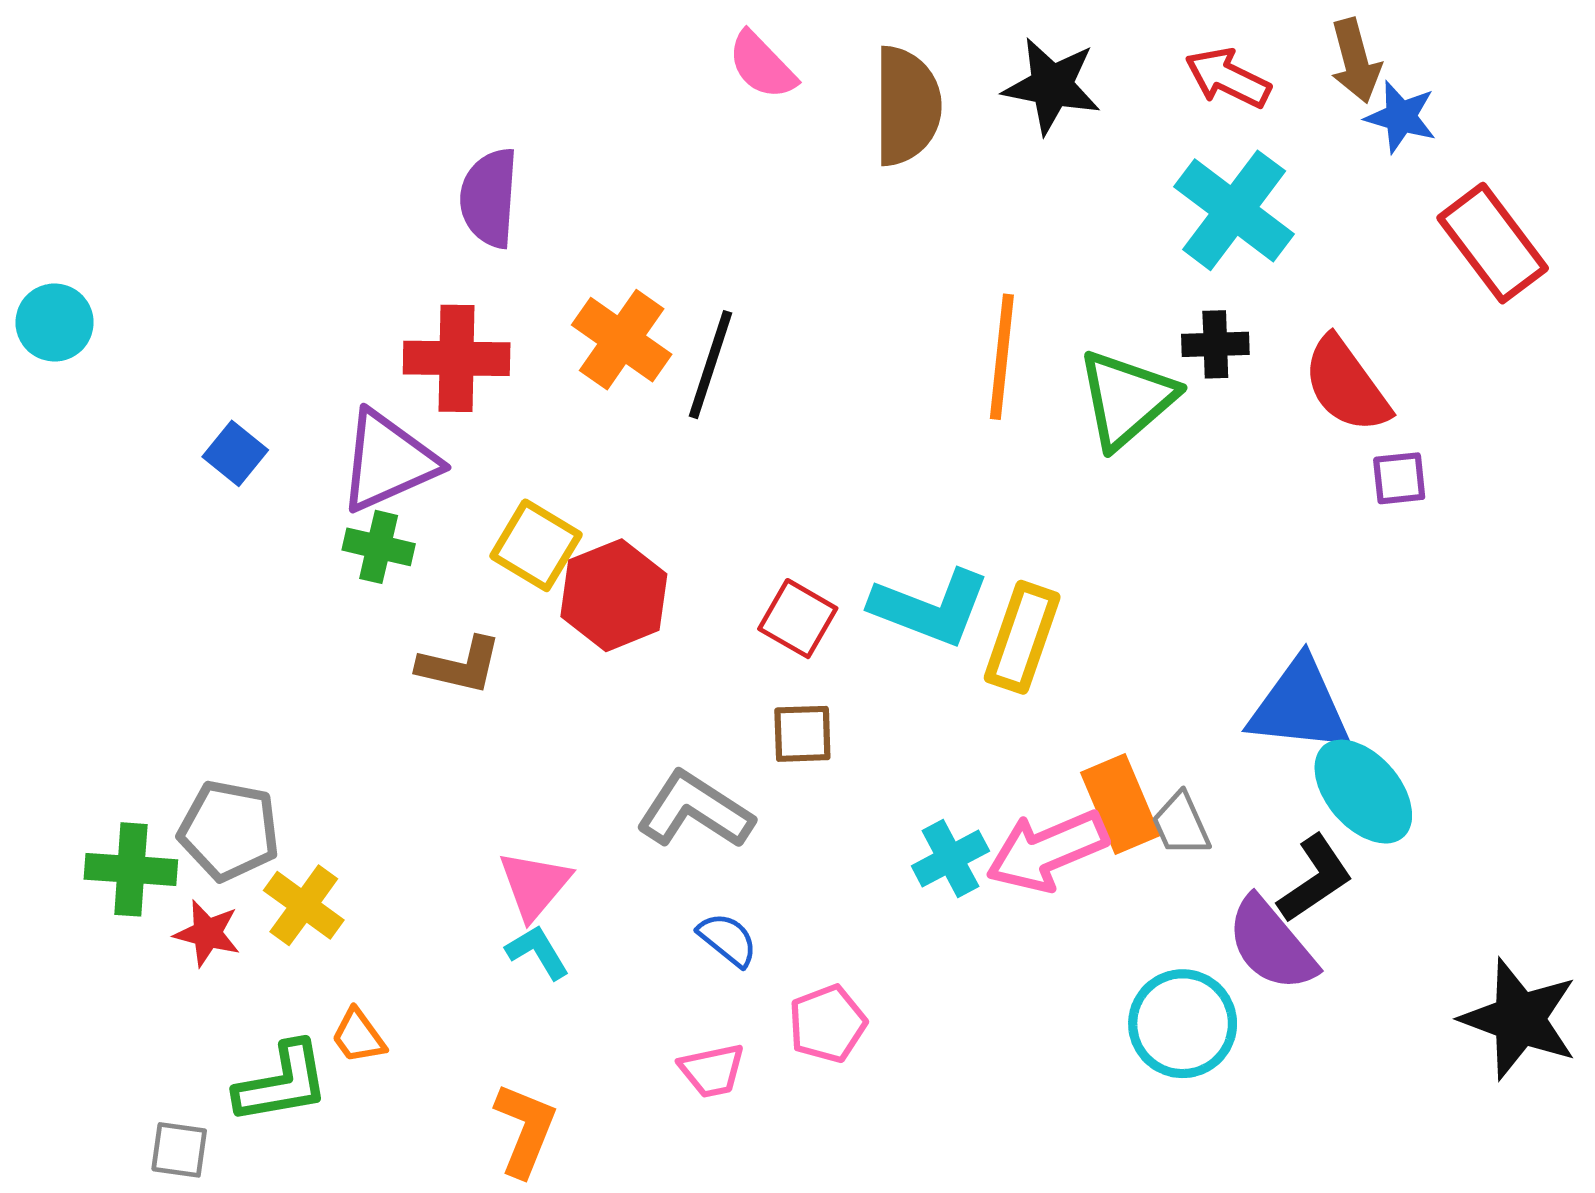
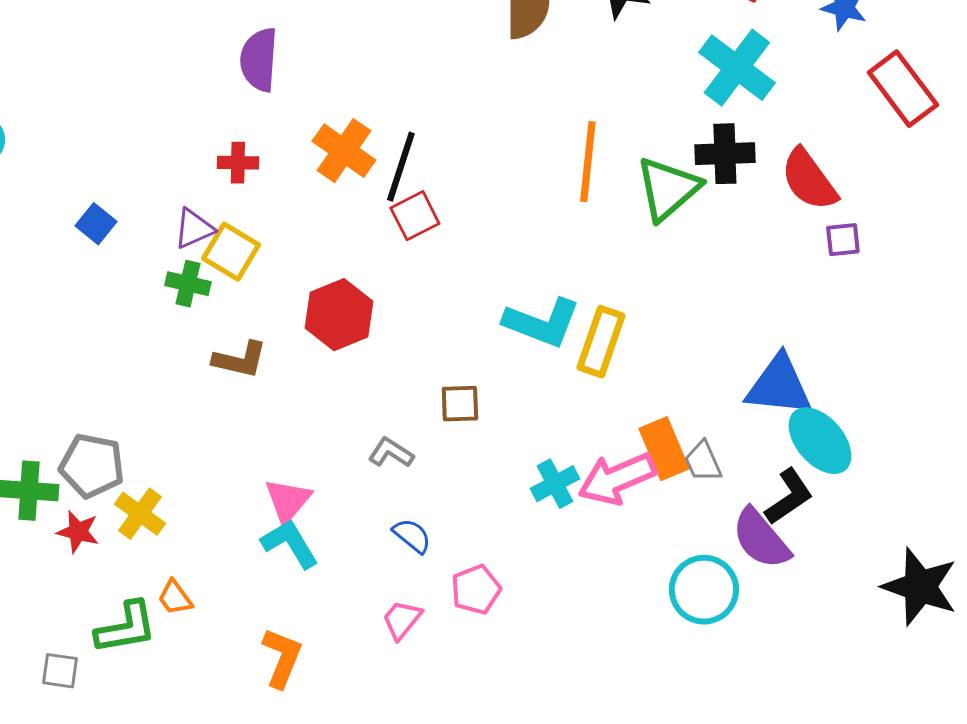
black cross: (1215, 344) -> (725, 154), size x1.4
red cross: (457, 358) -> (238, 163), size x0.6
purple triangle: (388, 461) -> (194, 229), size x0.6
yellow square: (536, 545) -> (231, 252), moved
red square: (798, 619) -> (415, 216), moved, turned 33
gray L-shape: (695, 810) -> (391, 453), size x0.6
cyan L-shape: (538, 952) -> (290, 544), size x1.4
pink trapezoid: (712, 1070) -> (402, 620), turned 141

